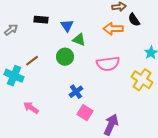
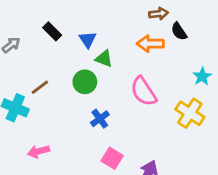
black rectangle: (41, 20) -> (52, 31), turned 40
pink semicircle: (108, 64) -> (144, 91), turned 65
blue cross: (76, 92) -> (100, 119), moved
pink arrow: (31, 108) -> (38, 151), turned -49

